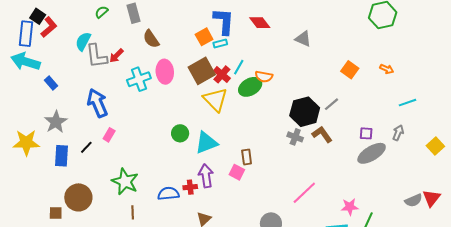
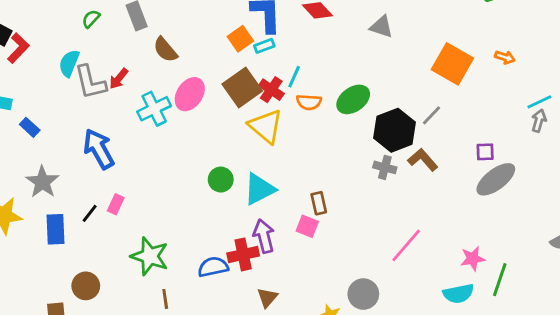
orange square: (350, 70) -> (452, 64), size x1.6
pink ellipse: (165, 72) -> (190, 94), turned 45
orange semicircle: (264, 77) -> (309, 102), moved
green ellipse: (250, 87) -> (353, 99), moved
gray arrow: (398, 133) -> (539, 121), moved
pink rectangle: (109, 135) -> (116, 204), moved
red cross: (190, 187) -> (243, 254), size x1.5
brown circle: (78, 197) -> (86, 286), size x0.7

